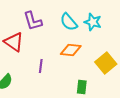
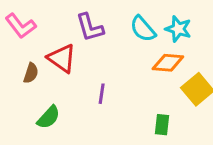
orange diamond: (71, 50) -> (168, 63), moved

